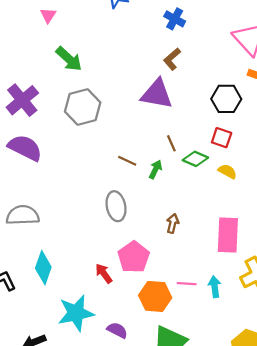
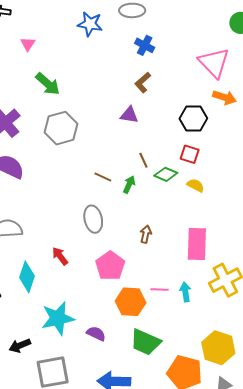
purple triangle: (157, 94) -> (129, 115), size x0.6
red arrow: (104, 273) -> (60, 256), moved

